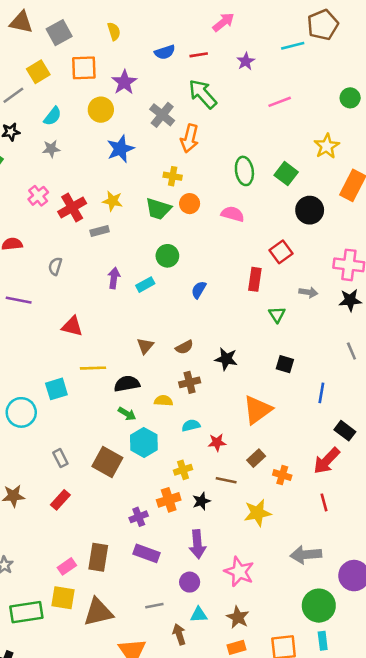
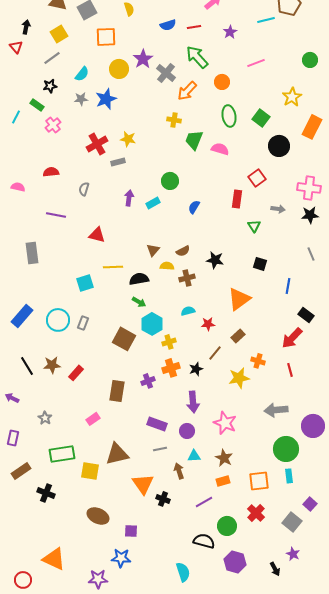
yellow square: (38, 72) -> (59, 34), moved
purple star: (124, 82) -> (143, 59), moved
orange arrow: (190, 138) -> (187, 91), turned 30
blue star: (120, 149) -> (106, 99), moved
pink cross: (38, 196) -> (53, 125), moved
orange circle: (190, 204) -> (222, 82), moved
green trapezoid: (158, 209) -> (194, 140), moved, turned 95
yellow semicircle: (163, 401) -> (167, 266), moved
cyan circle: (21, 412) -> (58, 320), moved
gray rectangle: (60, 458) -> (83, 323), moved, turned 48
yellow cross: (183, 470) -> (169, 342), moved
orange cross: (282, 475) -> (258, 361), moved
brown line: (226, 480) -> (215, 353), turned -63
red rectangle: (60, 500) -> (76, 373), moved
purple rectangle: (147, 553) -> (157, 424), moved
brown rectangle: (98, 557) -> (117, 391), moved
yellow square: (63, 598) -> (90, 471), moved

